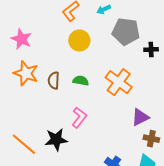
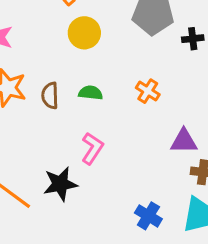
orange cross: (119, 82) -> (148, 91), size x0.6
purple triangle: (140, 117) -> (184, 141), turned 30

